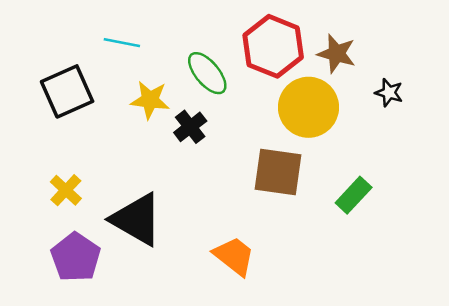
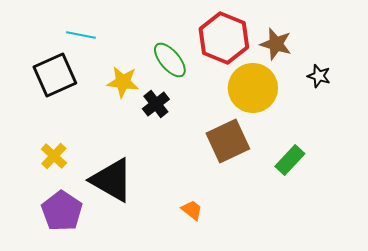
cyan line: (122, 43) -> (81, 35), moved
brown square: (278, 172) -> (228, 141), turned -33
orange trapezoid: (234, 256) -> (192, 210), size x0.6

